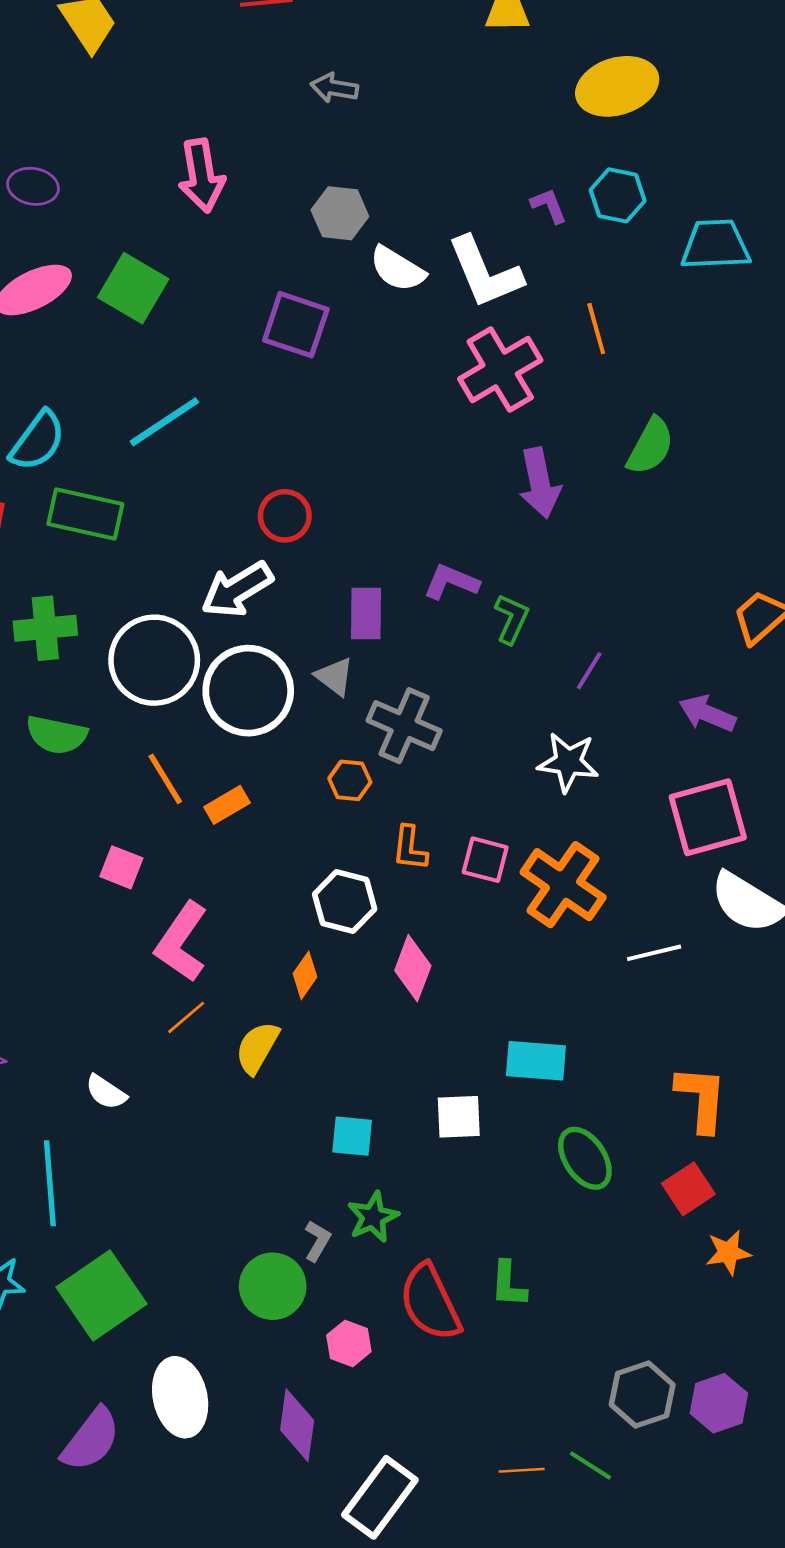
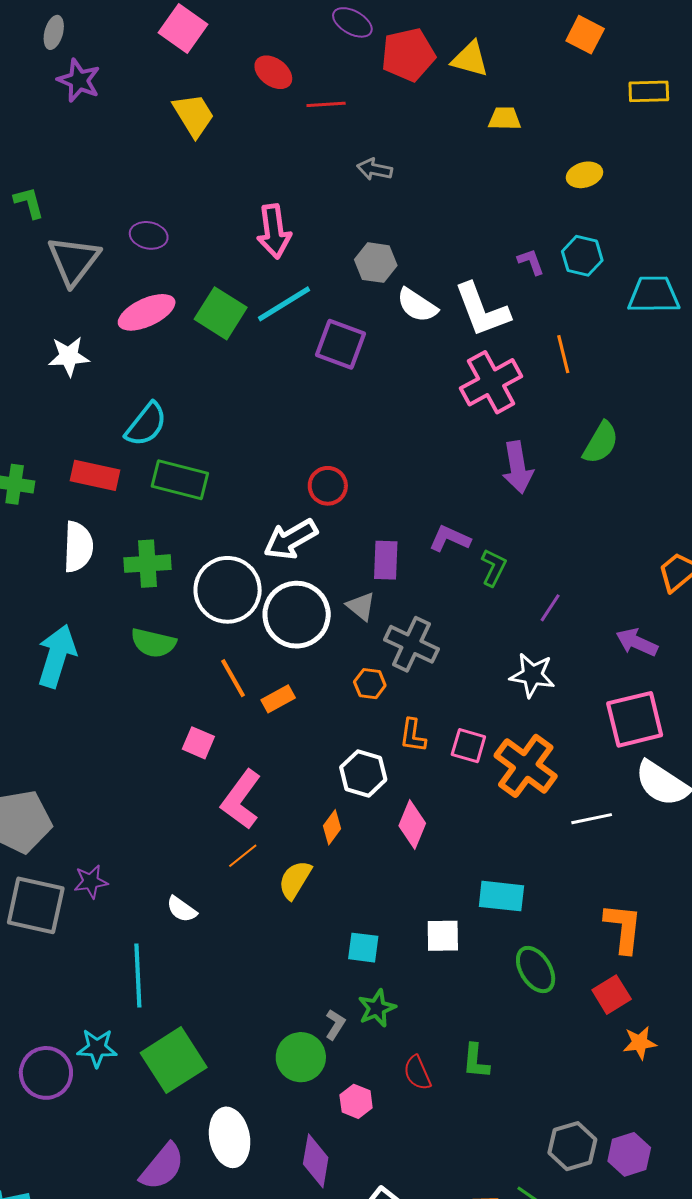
yellow ellipse: (617, 86) -> (584, 175), size x0.6
cyan line: (164, 422) -> (284, 304), moved
red semicircle: (430, 1302) -> (417, 1073), size x0.6

